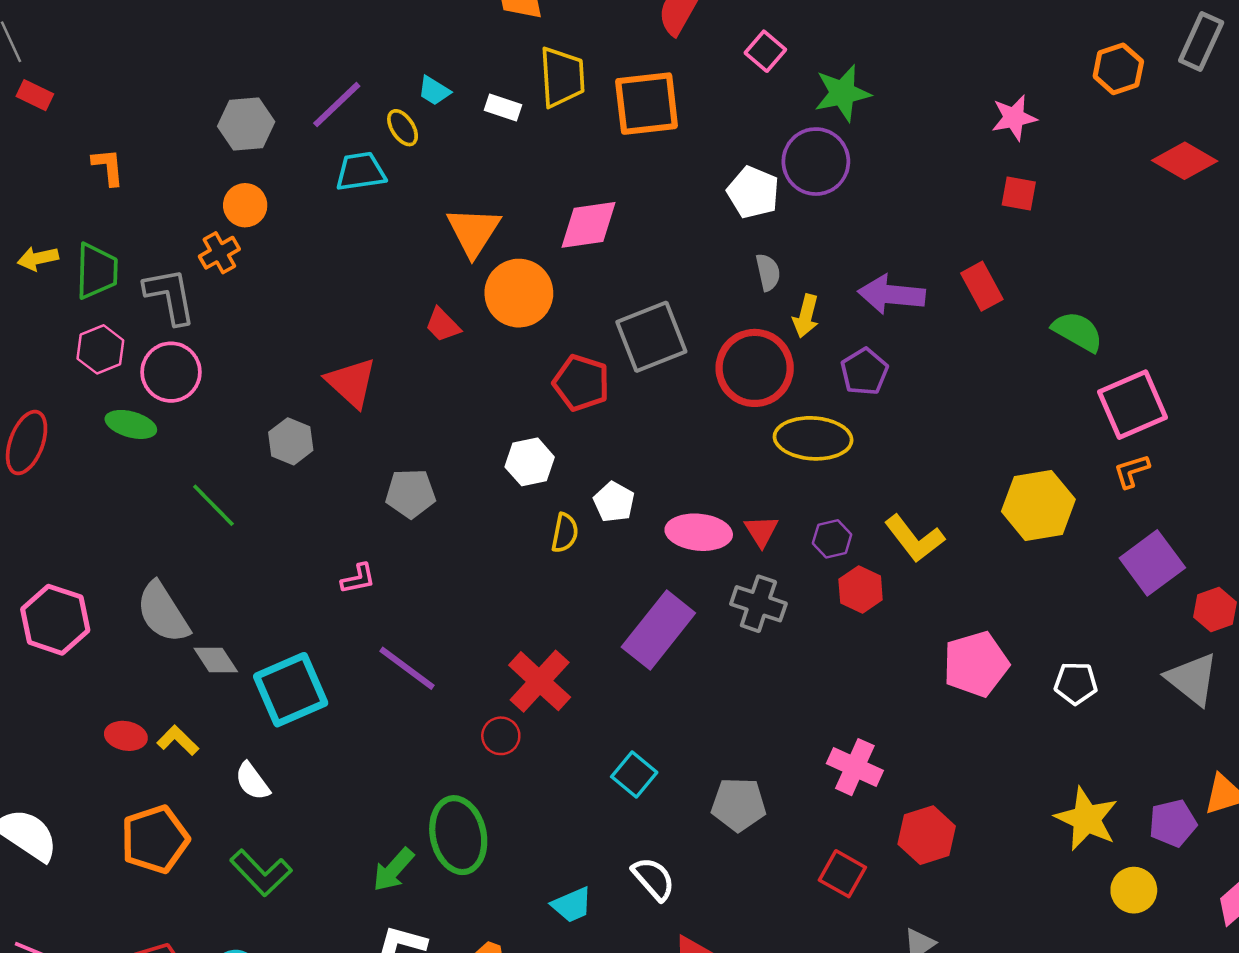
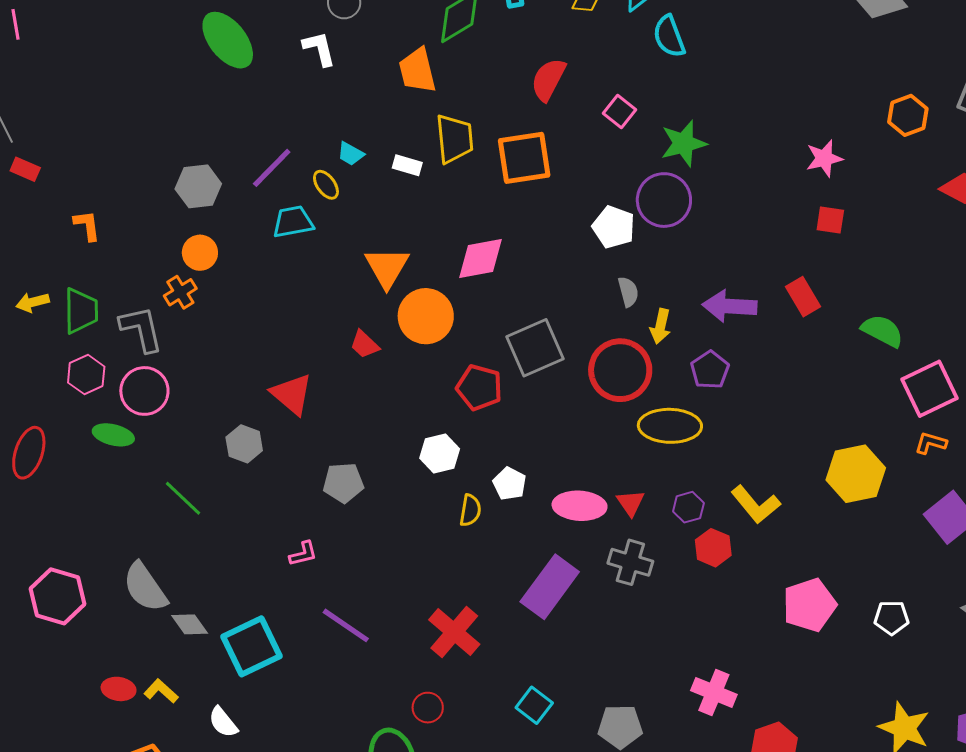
orange L-shape: (1132, 471) -> (931, 443), turned 36
red circle: (501, 736) -> (428, 708), moved

